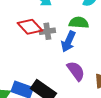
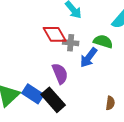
purple semicircle: (76, 71) -> (60, 74), moved

